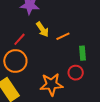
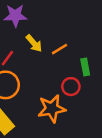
red circle: (76, 73) -> (71, 87), moved

